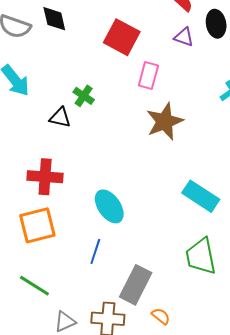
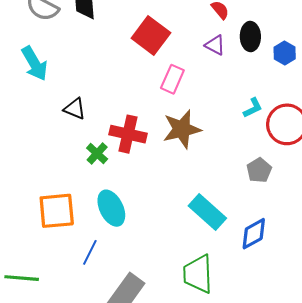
green cross: (84, 96) -> (97, 153), moved
red cross: (45, 177) -> (128, 134), moved
orange square: (37, 225) -> (57, 211), moved
green line: (34, 286) -> (22, 278), turned -36

